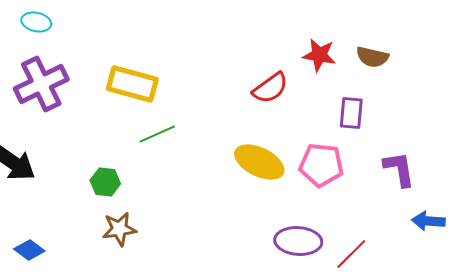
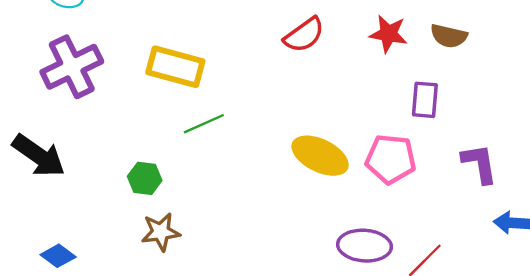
red semicircle: (270, 88) -> (304, 35), moved

